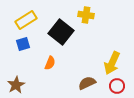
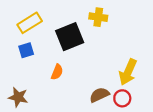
black square: (61, 32) -> (70, 37), turned 30
brown star: (16, 85) -> (18, 97), turned -30
red circle: (117, 86) -> (122, 98), moved

